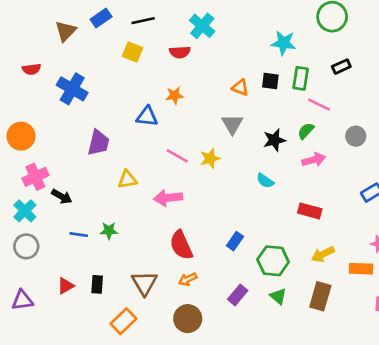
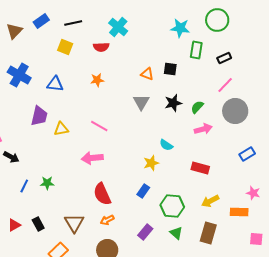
cyan star: (284, 43) -> (180, 28), moved
green rectangle: (301, 78) -> (196, 50), moved
pink line: (319, 105) -> (225, 85), moved, turned -72
blue triangle: (147, 116) -> (55, 84), moved
gray circle: (356, 136) -> (235, 111), size x1.6
black star: (274, 140) -> (173, 103), moved
yellow star: (210, 158) -> (151, 163), moved
yellow triangle: (127, 179) -> (61, 129), moved
blue line: (79, 235) -> (24, 186), turned -72
black rectangle: (97, 284) -> (38, 224), turned -32

